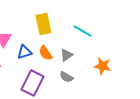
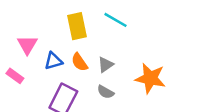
cyan line: (82, 31) -> (116, 20), moved
orange star: (102, 66) -> (150, 78), size x1.4

